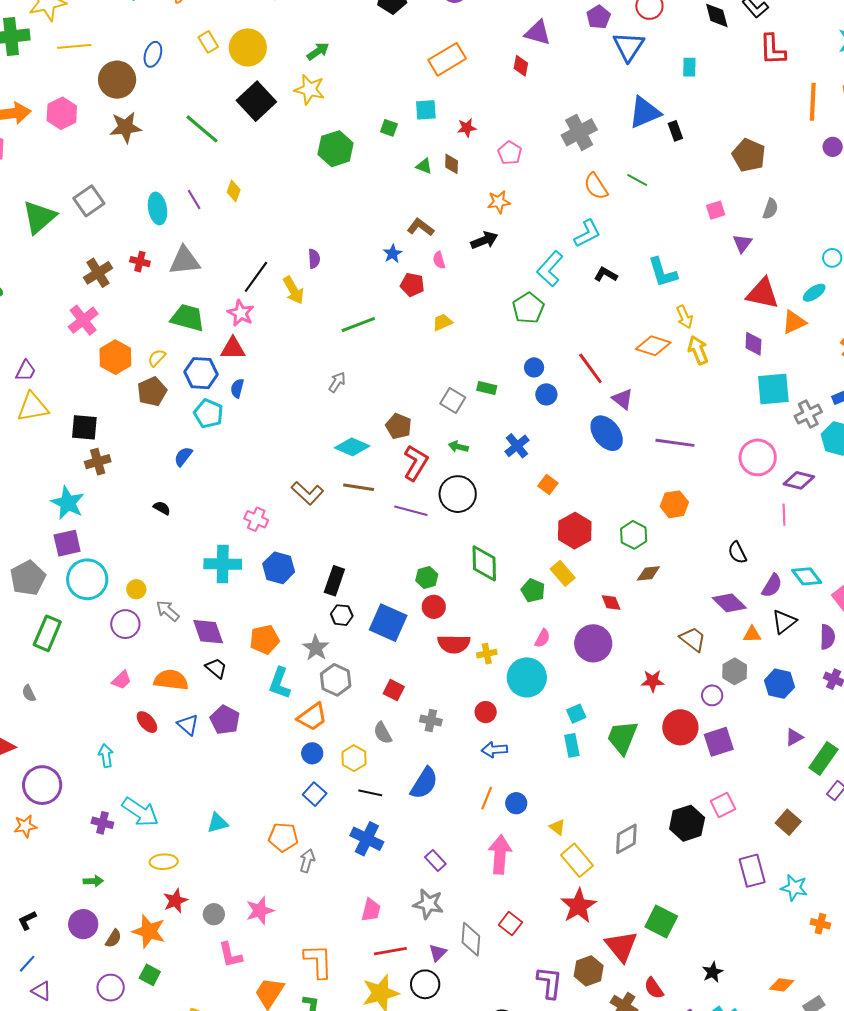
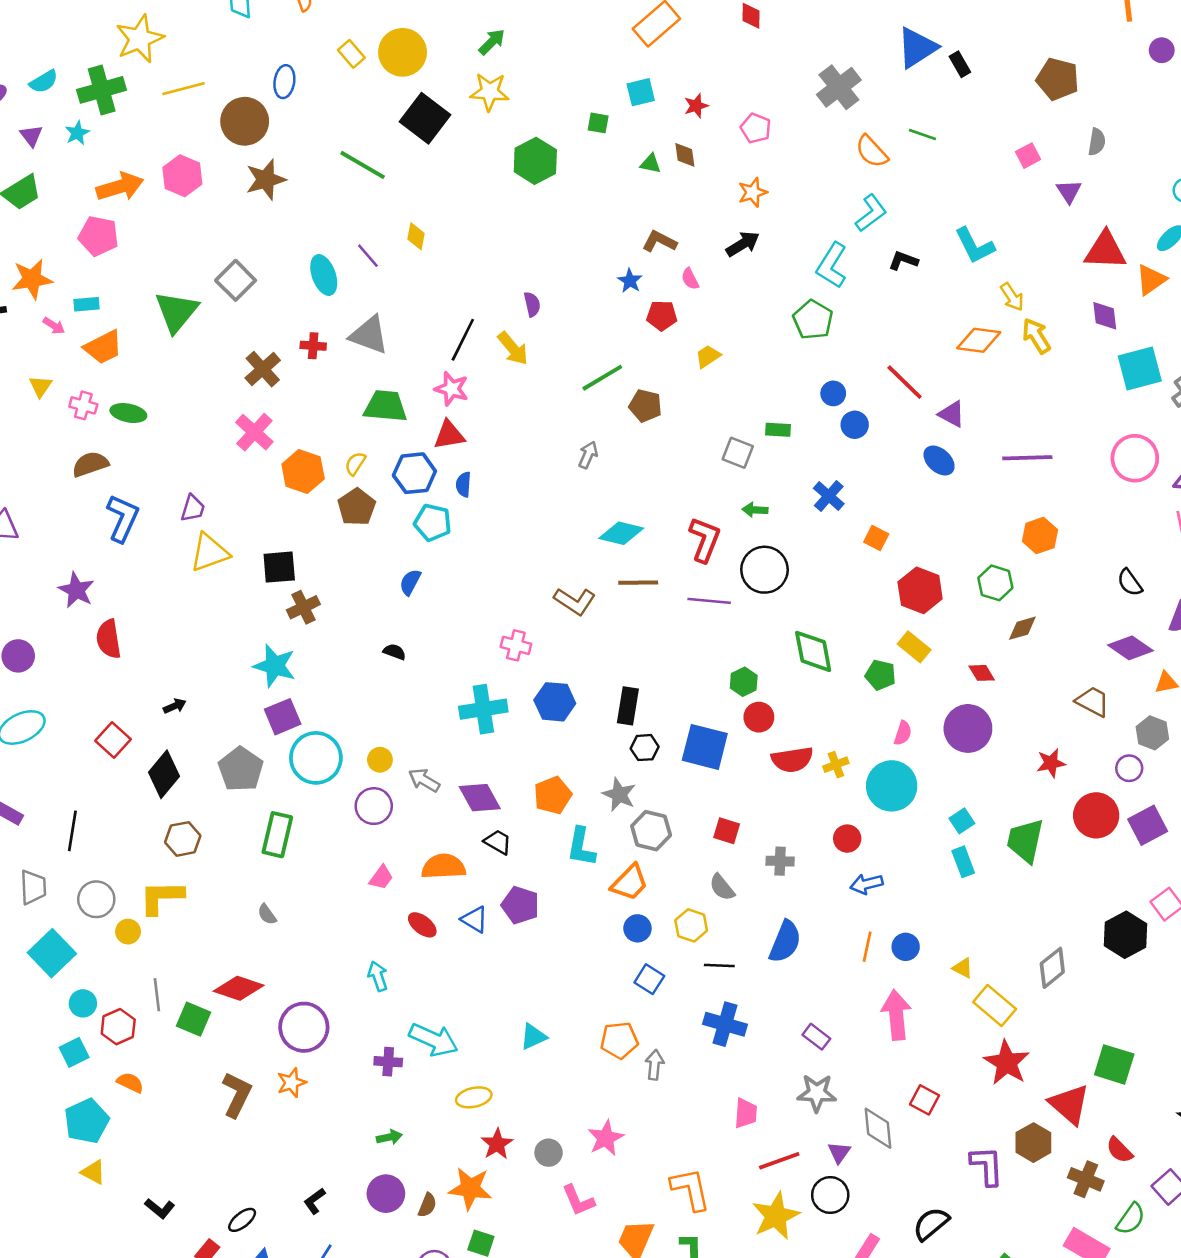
gray triangle: (184, 261) -> (369, 335), turned 36
brown pentagon: (399, 426) -> (645, 406), moved
blue ellipse: (607, 433) -> (939, 461), size x0.7

